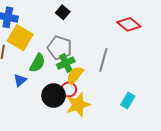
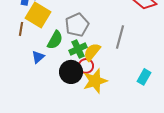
gray pentagon: (60, 48) -> (77, 25), turned 30
green cross: (66, 63) -> (78, 49), moved

